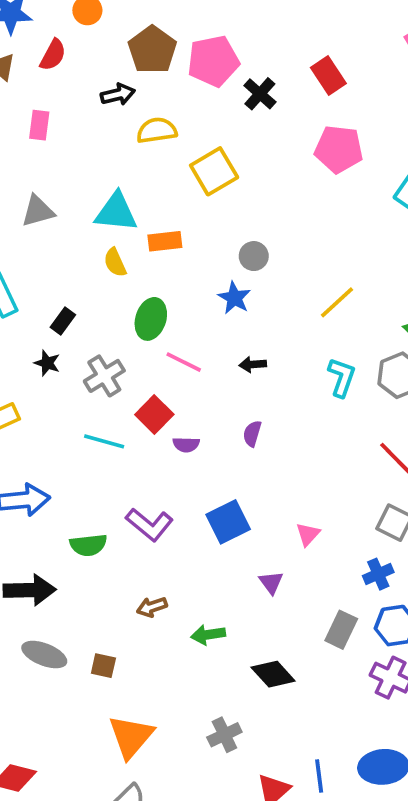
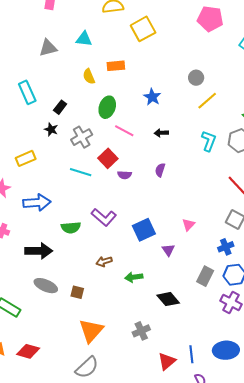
cyan triangle: (116, 212) -> (84, 39), moved, size x0.7
gray circle: (254, 256) -> (196, 78), moved
blue square: (228, 522) -> (144, 230), moved

